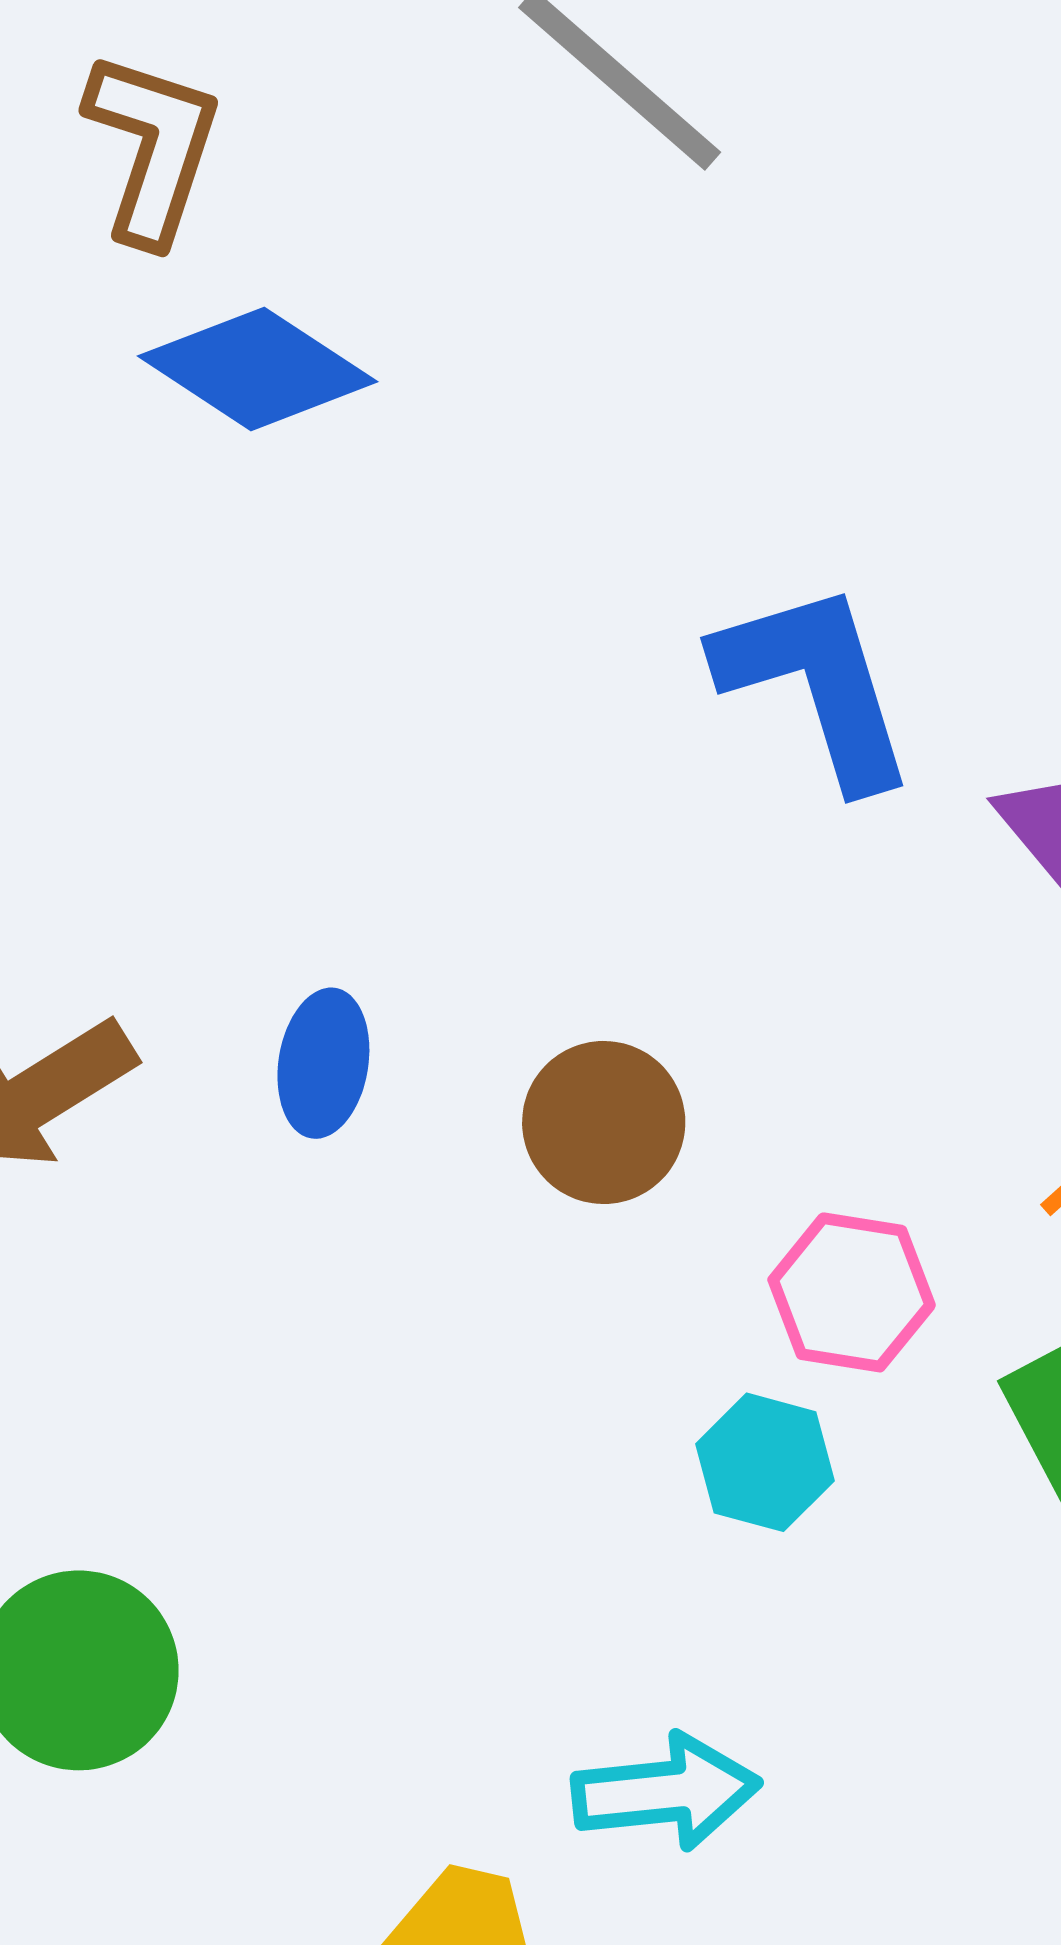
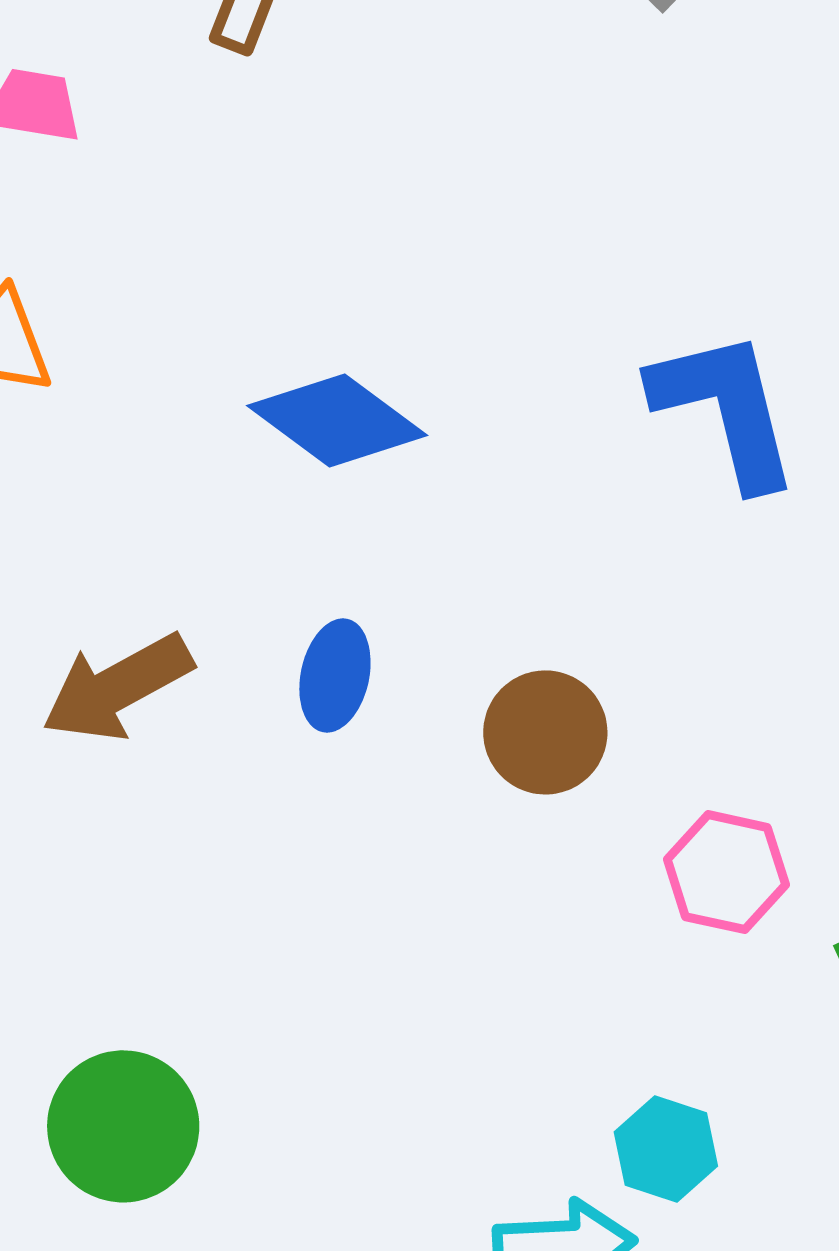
blue diamond: (258, 369) -> (337, 420), moved
cyan hexagon: (765, 1462) -> (666, 1149), moved

